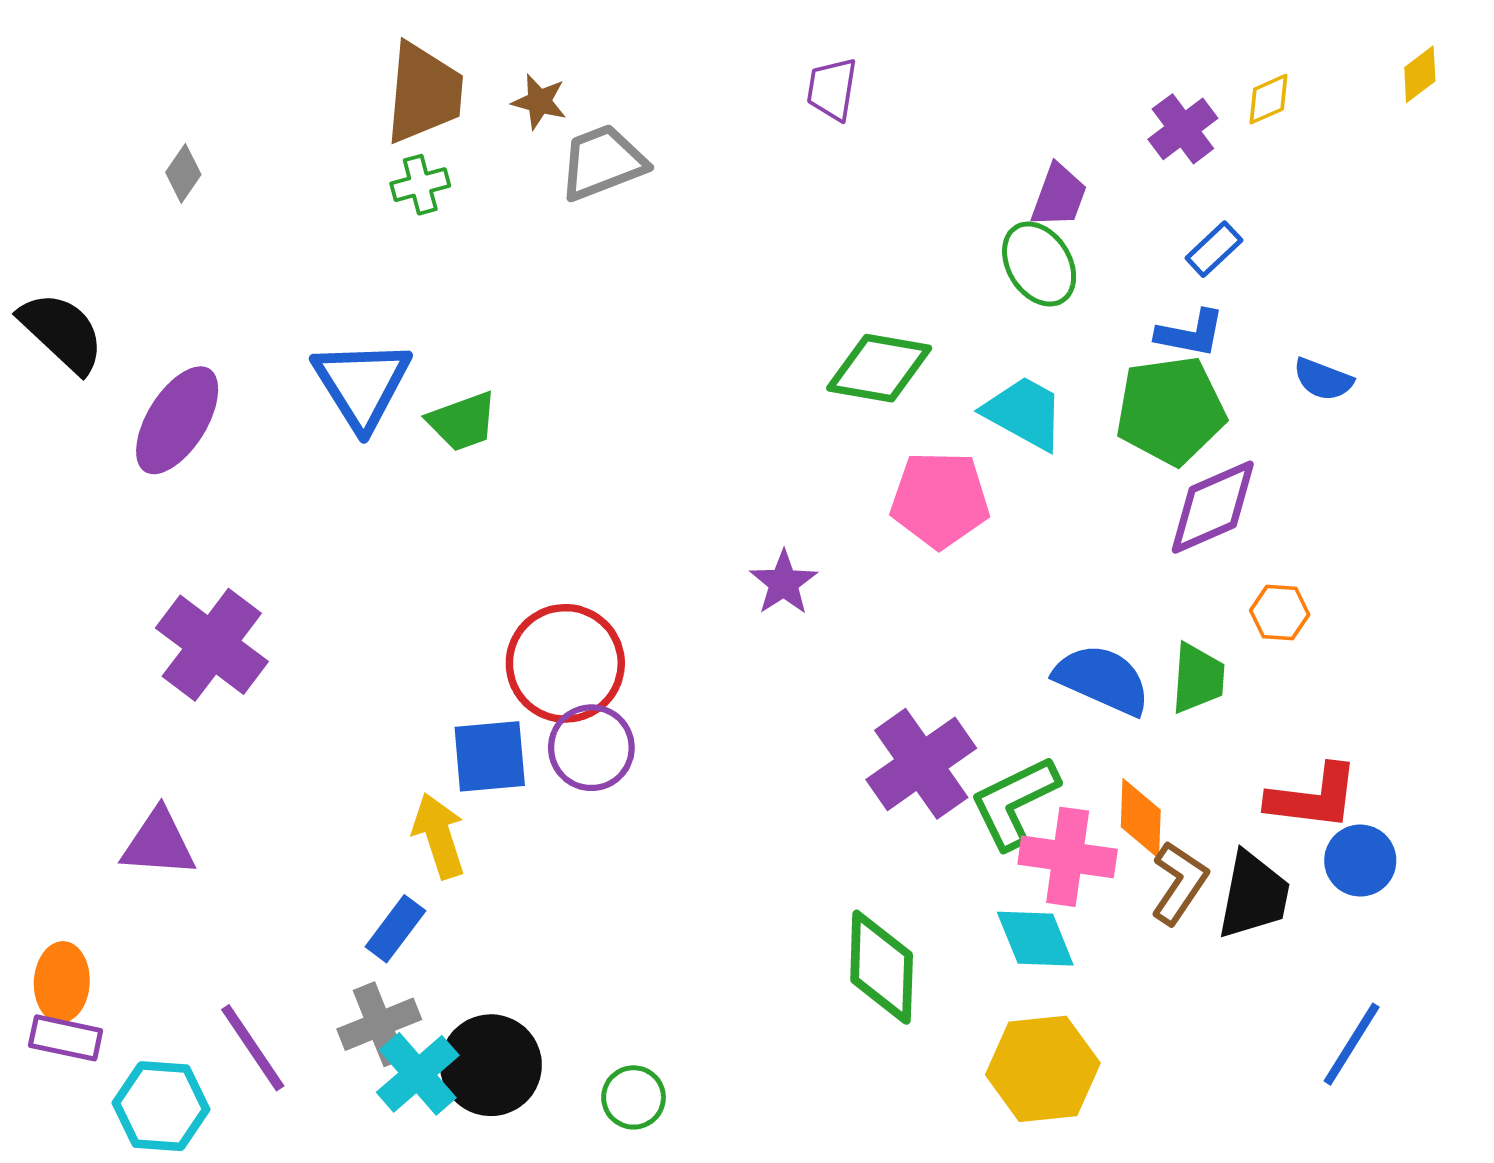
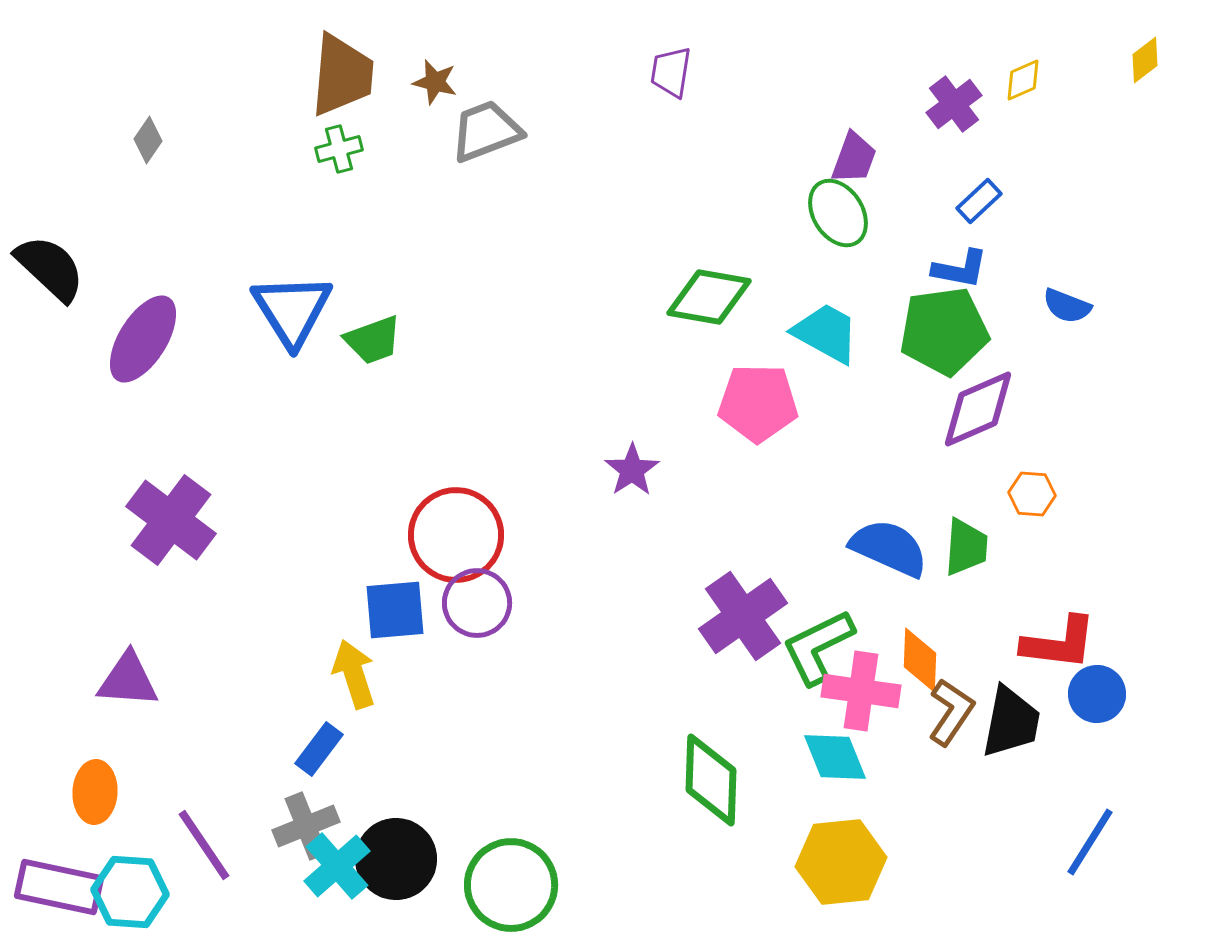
orange ellipse: (62, 982) -> (95, 792), moved
purple rectangle: (66, 1038) -> (59, 887), moved, size x1.5
green circle: (634, 1097) -> (511, 885), size x1.8

